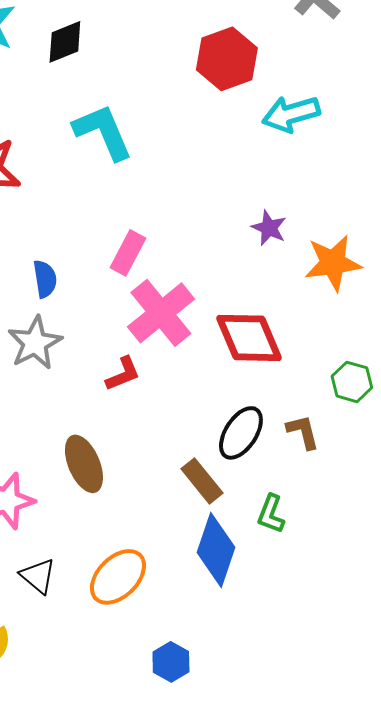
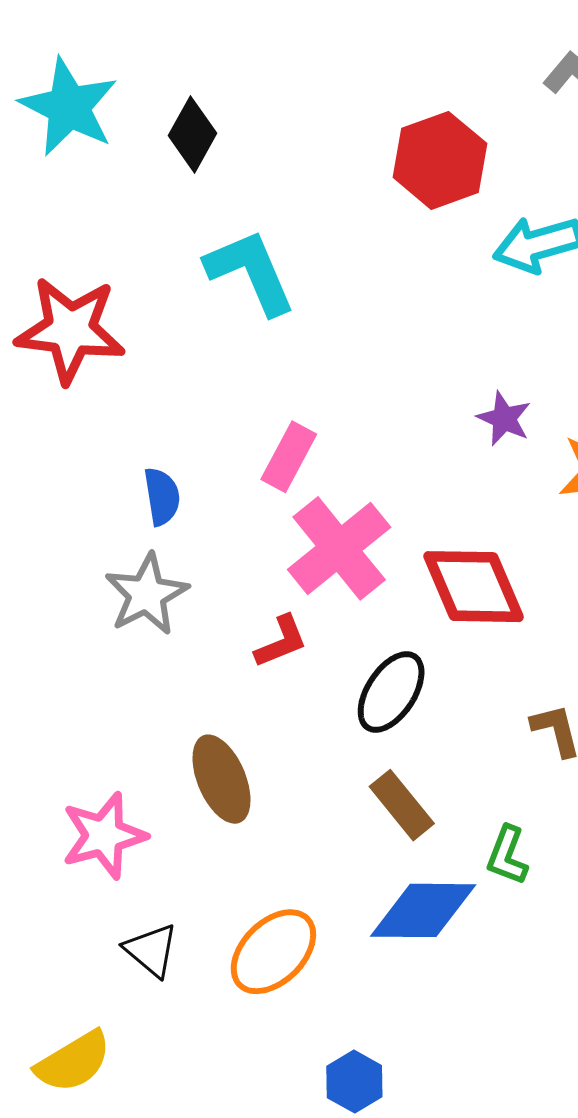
black diamond: (65, 42) -> (192, 134), turned -39
black ellipse: (241, 433) -> (391, 692), moved
blue diamond: (216, 550) -> (423, 910), turned 72

